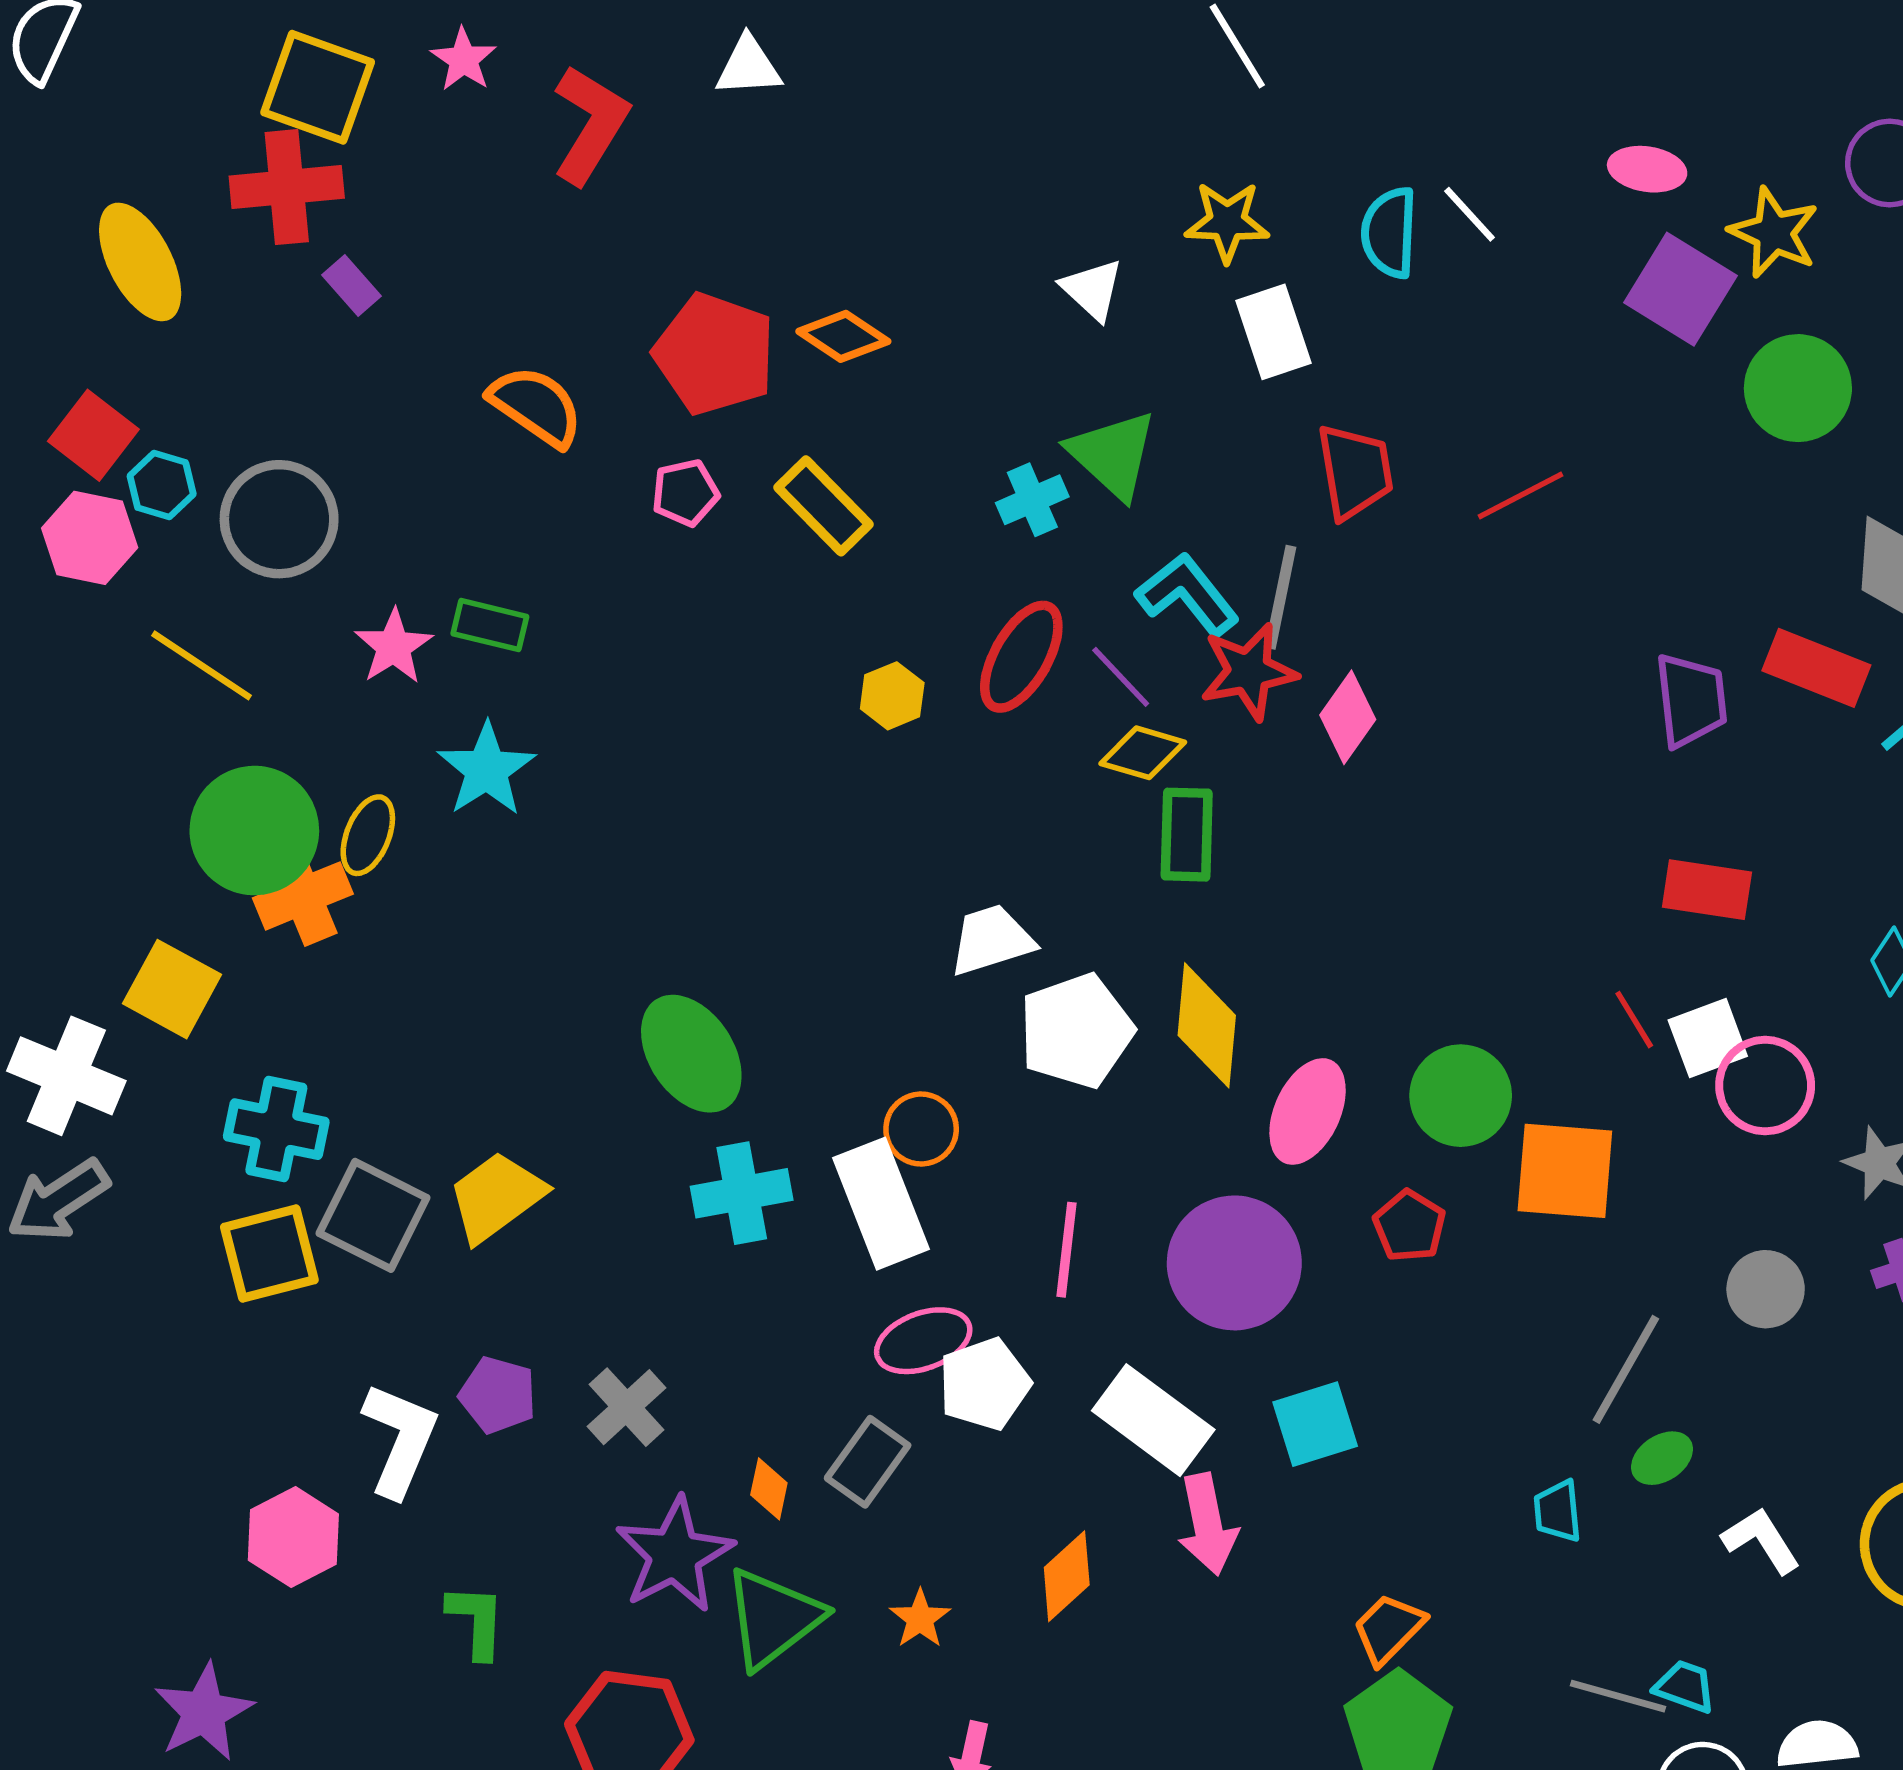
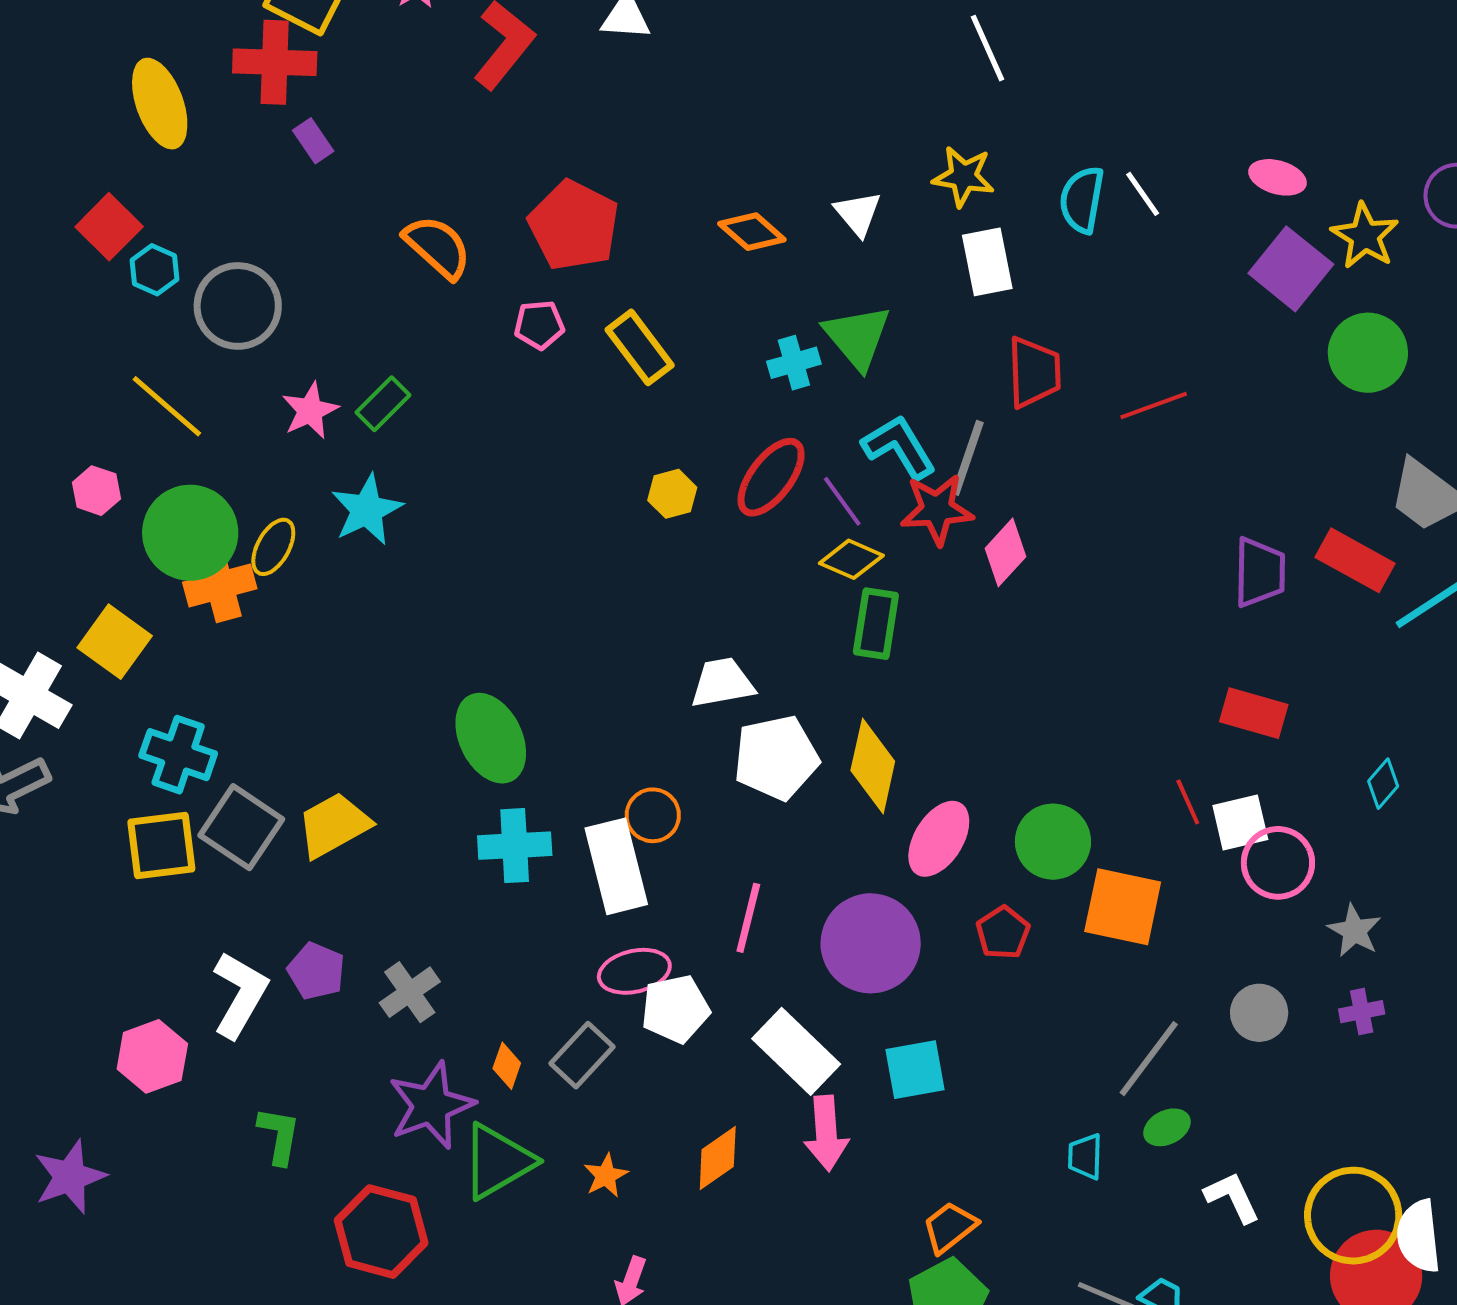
orange diamond: (843, 336) -> (752, 232), moved
pink hexagon: (90, 538) -> (96, 491), moved, size x0.7
green rectangle: (490, 625) -> (383, 404), turned -66

